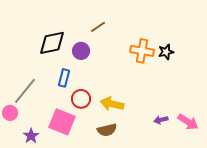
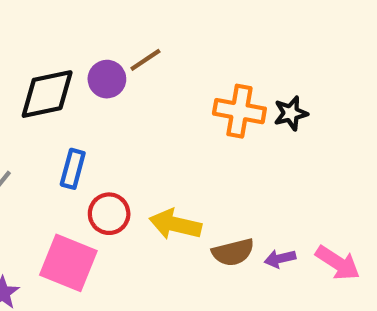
purple circle: (81, 51) -> (107, 79), moved
brown semicircle: (107, 130) -> (233, 252), moved

